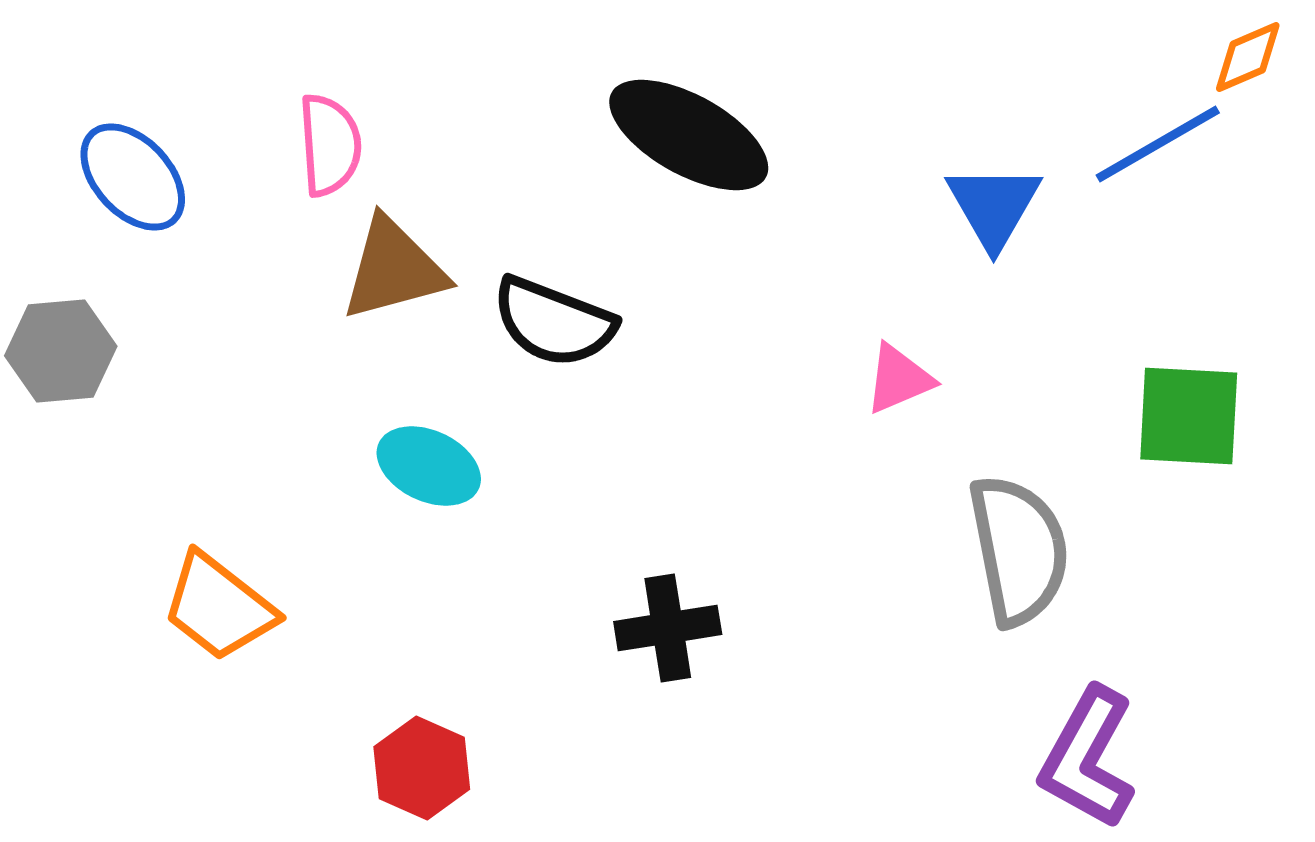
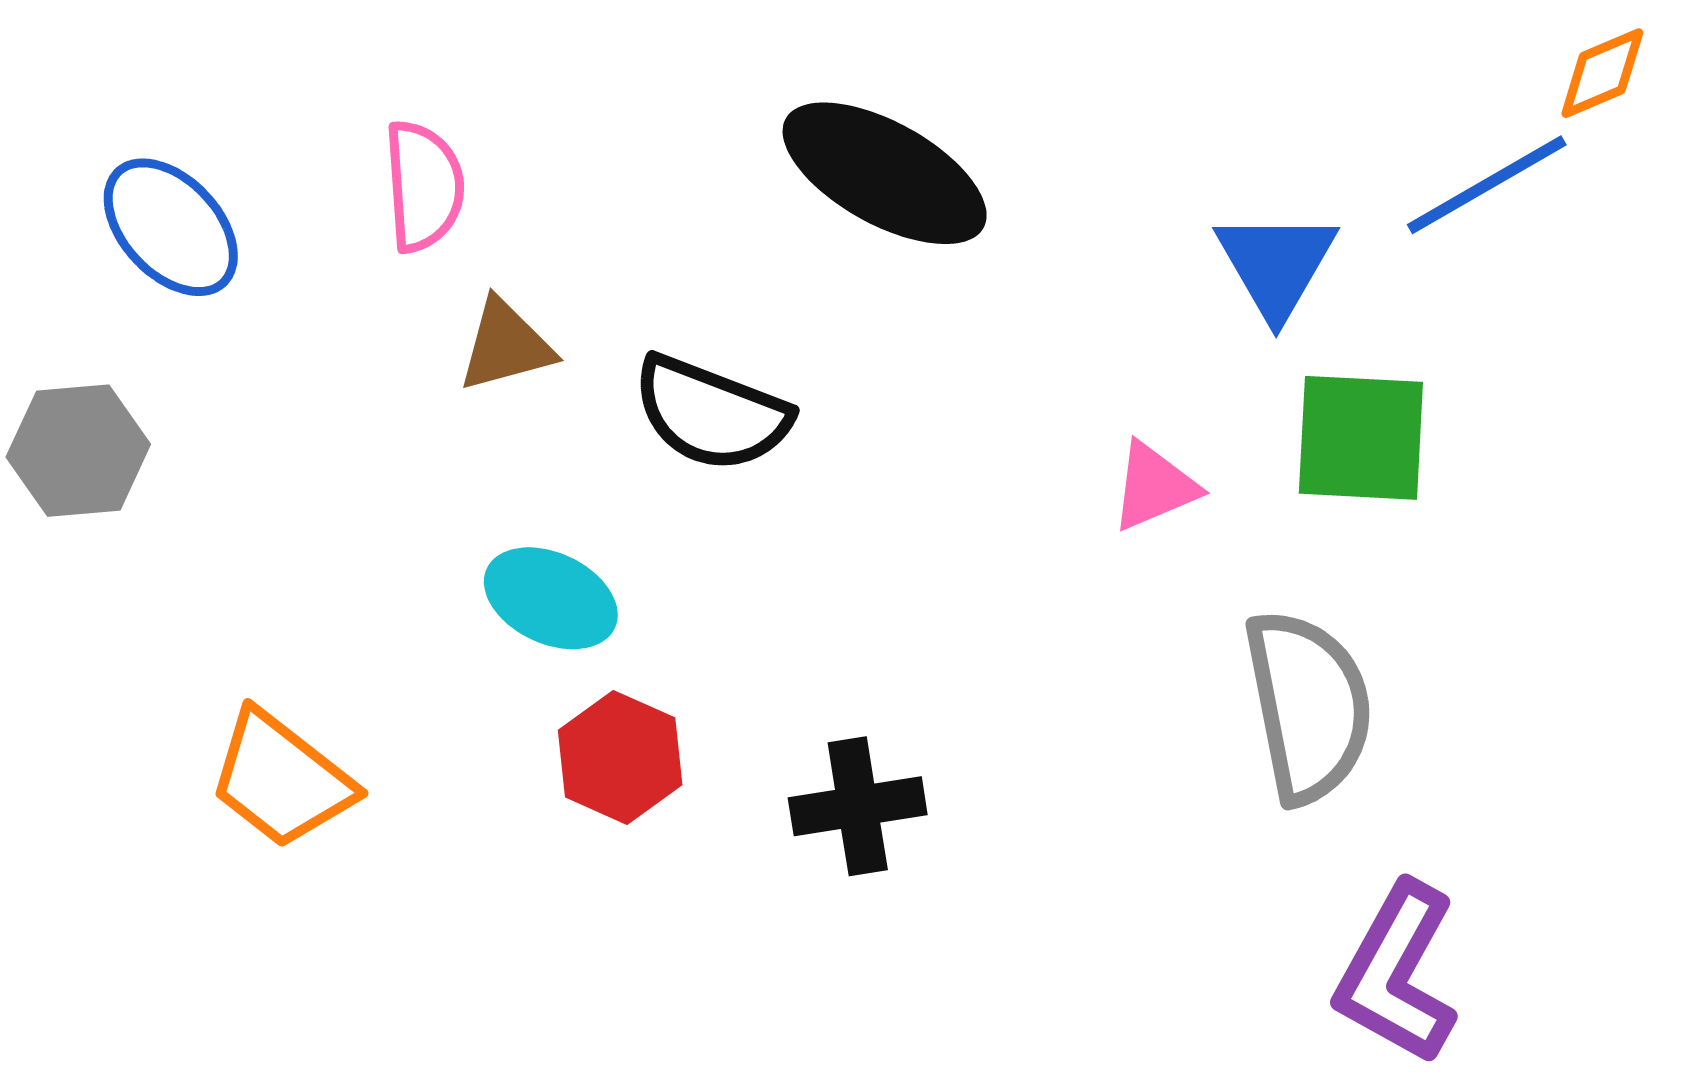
brown triangle: (394, 269) -> (506, 345), size x0.7
green square: (1189, 416) -> (1361, 438), moved
red hexagon: (422, 768) -> (620, 757), moved

